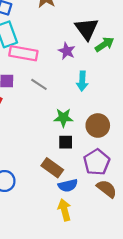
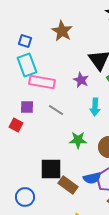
black square: (66, 142) -> (51, 169), moved, size x1.6
blue semicircle: (68, 185) -> (92, 178), moved

